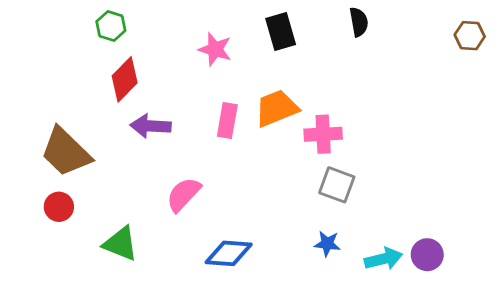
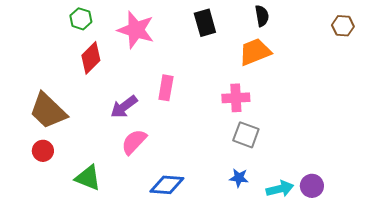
pink star: (215, 49) -> (136, 30), moved, size x1.5
orange trapezoid: (277, 108) -> (255, 52), moved
purple arrow: (151, 126) -> (124, 107), moved, turned -40

